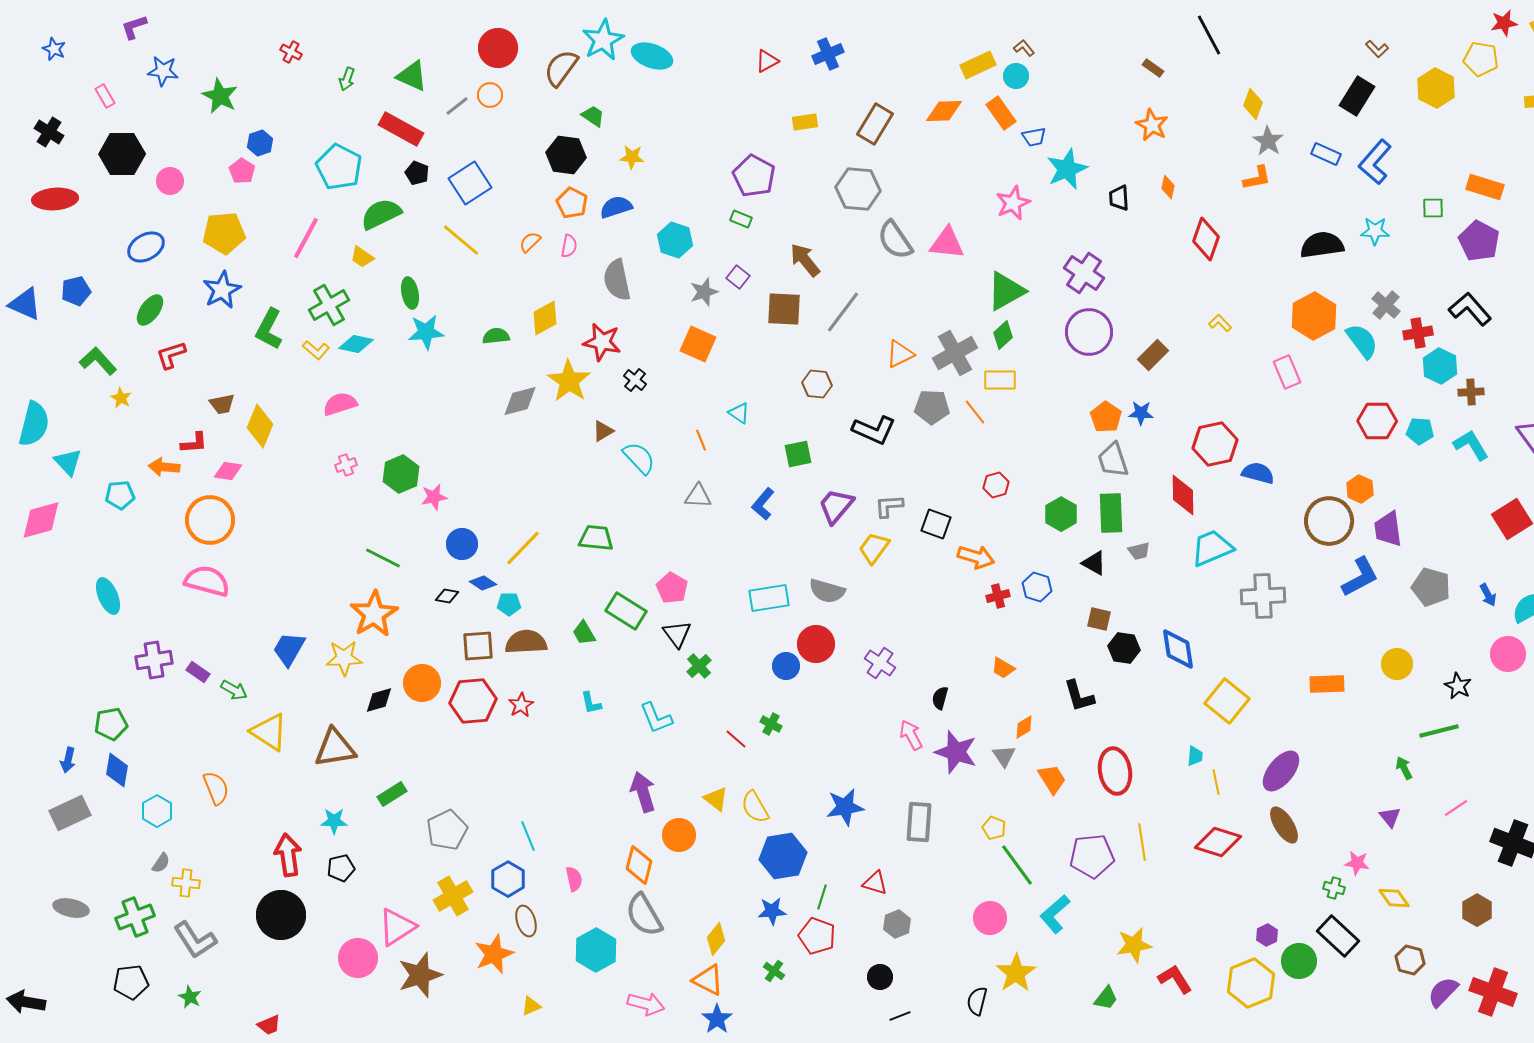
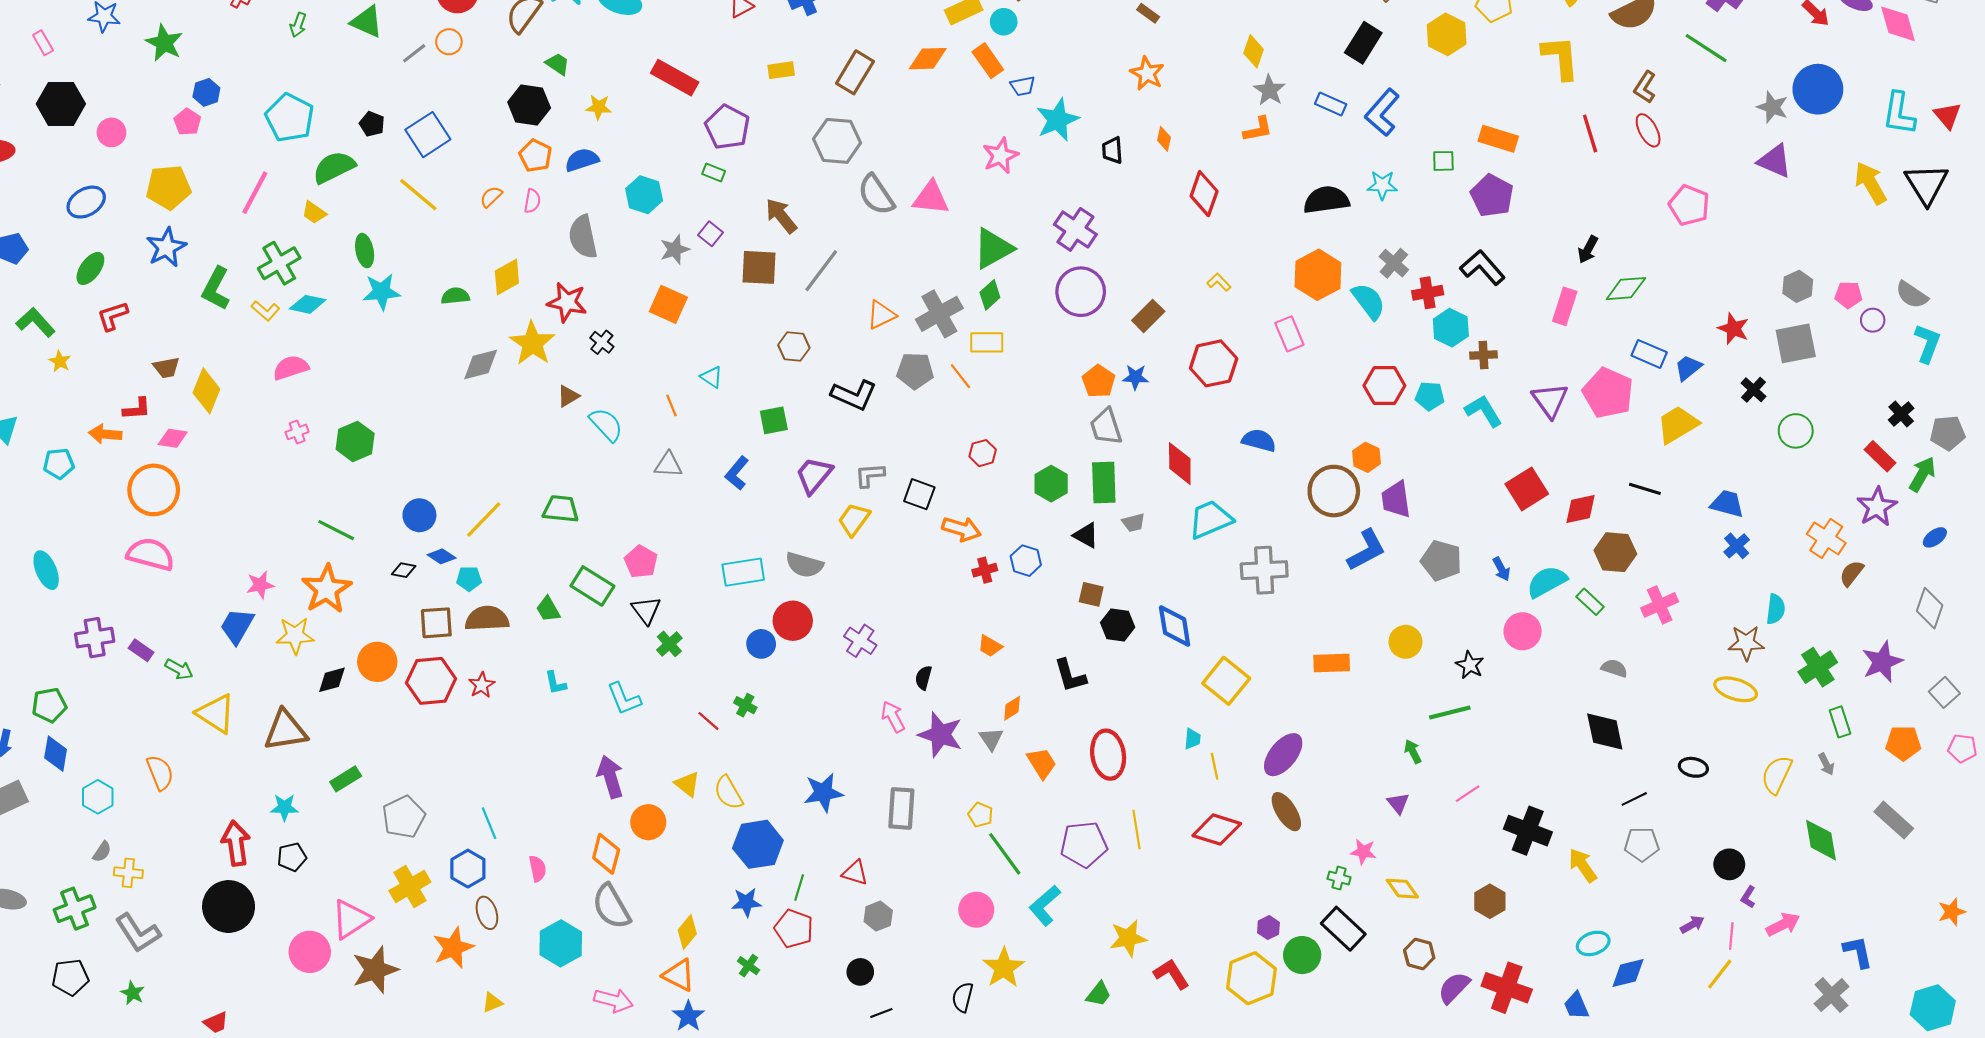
red rectangle: (401, 129) -> (675, 78), moved
red hexagon: (1215, 444) -> (1214, 363), moved
pink star: (434, 497) -> (260, 585), moved

